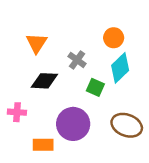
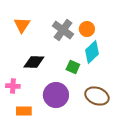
orange triangle: (37, 43) -> (22, 25), moved
gray cross: (77, 60) -> (63, 30), moved, size x1.5
orange rectangle: (43, 145) -> (24, 111), moved

